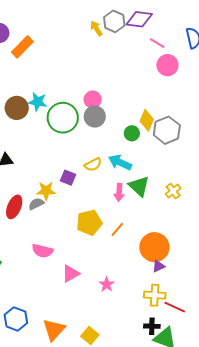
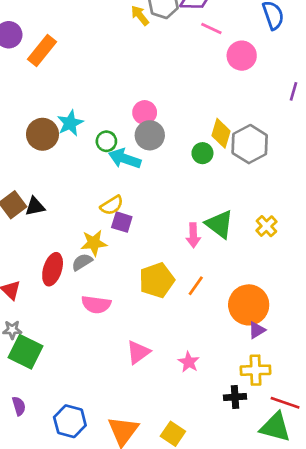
pink line: (157, 43) -> (211, 29), moved
cyan star: (38, 102) -> (70, 123), turned -30
green circle: (63, 118) -> (106, 141), size x0.5
cyan arrow: (120, 162) -> (125, 159), moved
yellow semicircle: (93, 165) -> (112, 205), moved
pink semicircle: (42, 251) -> (96, 304), moved
red line: (175, 307) -> (285, 403), moved
black cross: (152, 326) -> (235, 397), moved

